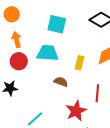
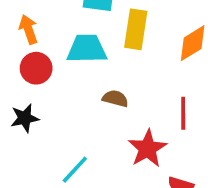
yellow rectangle: (79, 63) -> (136, 29), moved, size x1.5

